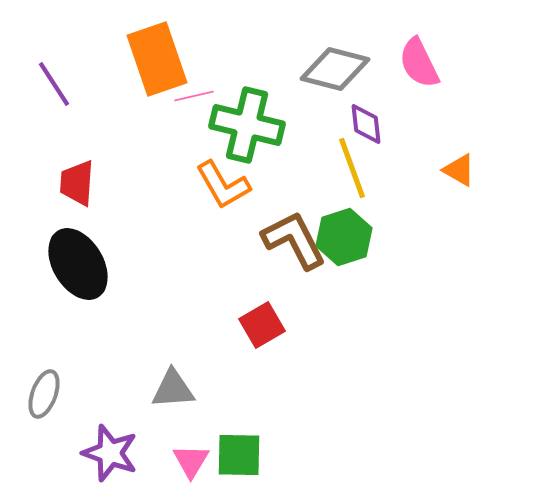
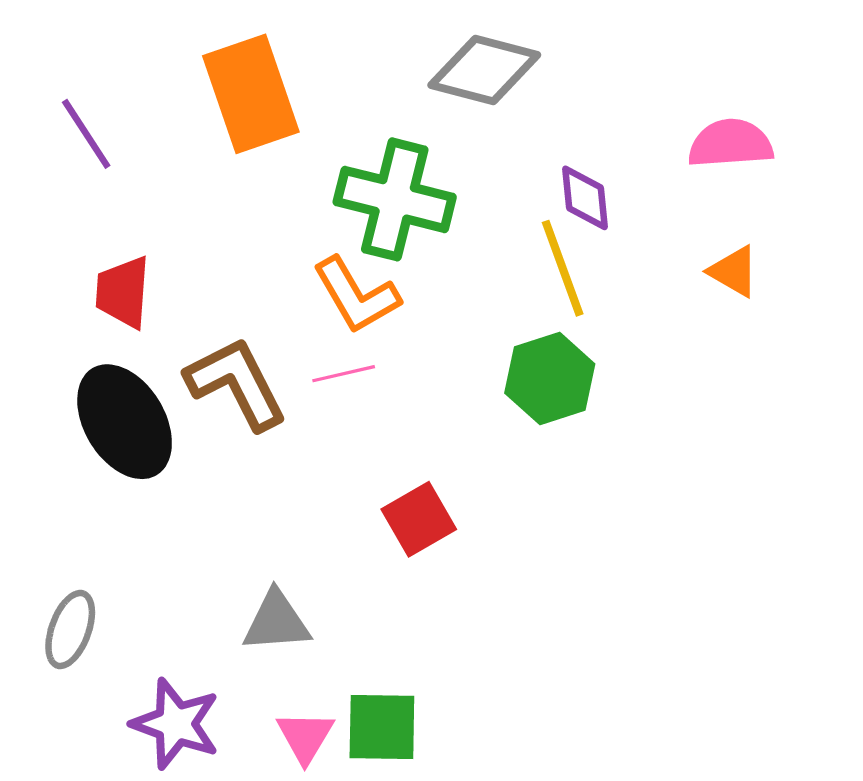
pink semicircle: (419, 63) -> (730, 144), moved, turned 112
gray diamond: (335, 69) -> (484, 70), moved
pink line: (194, 96) -> (344, 374), moved
brown L-shape: (294, 240) -> (236, 383), moved

